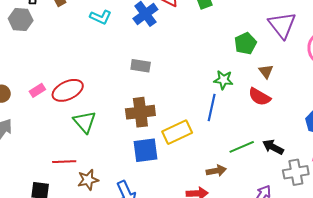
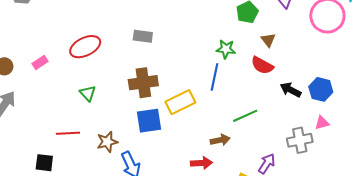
red ellipse: (68, 90) -> (85, 47), moved
green triangle: (85, 122) -> (88, 93), size x0.7
black arrow: (273, 147) -> (291, 90), moved
brown star: (88, 180) -> (107, 142), moved

